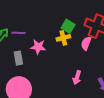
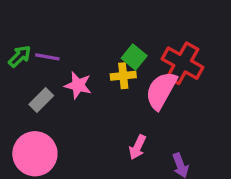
pink semicircle: (86, 43) -> (161, 90), size x1.6
gray rectangle: (18, 58) -> (41, 100), turned 48

